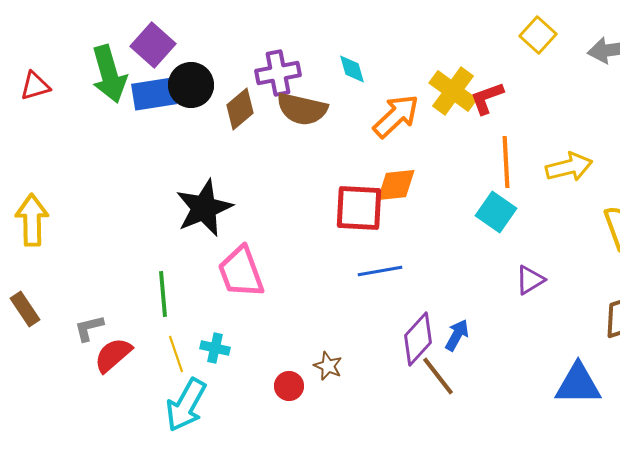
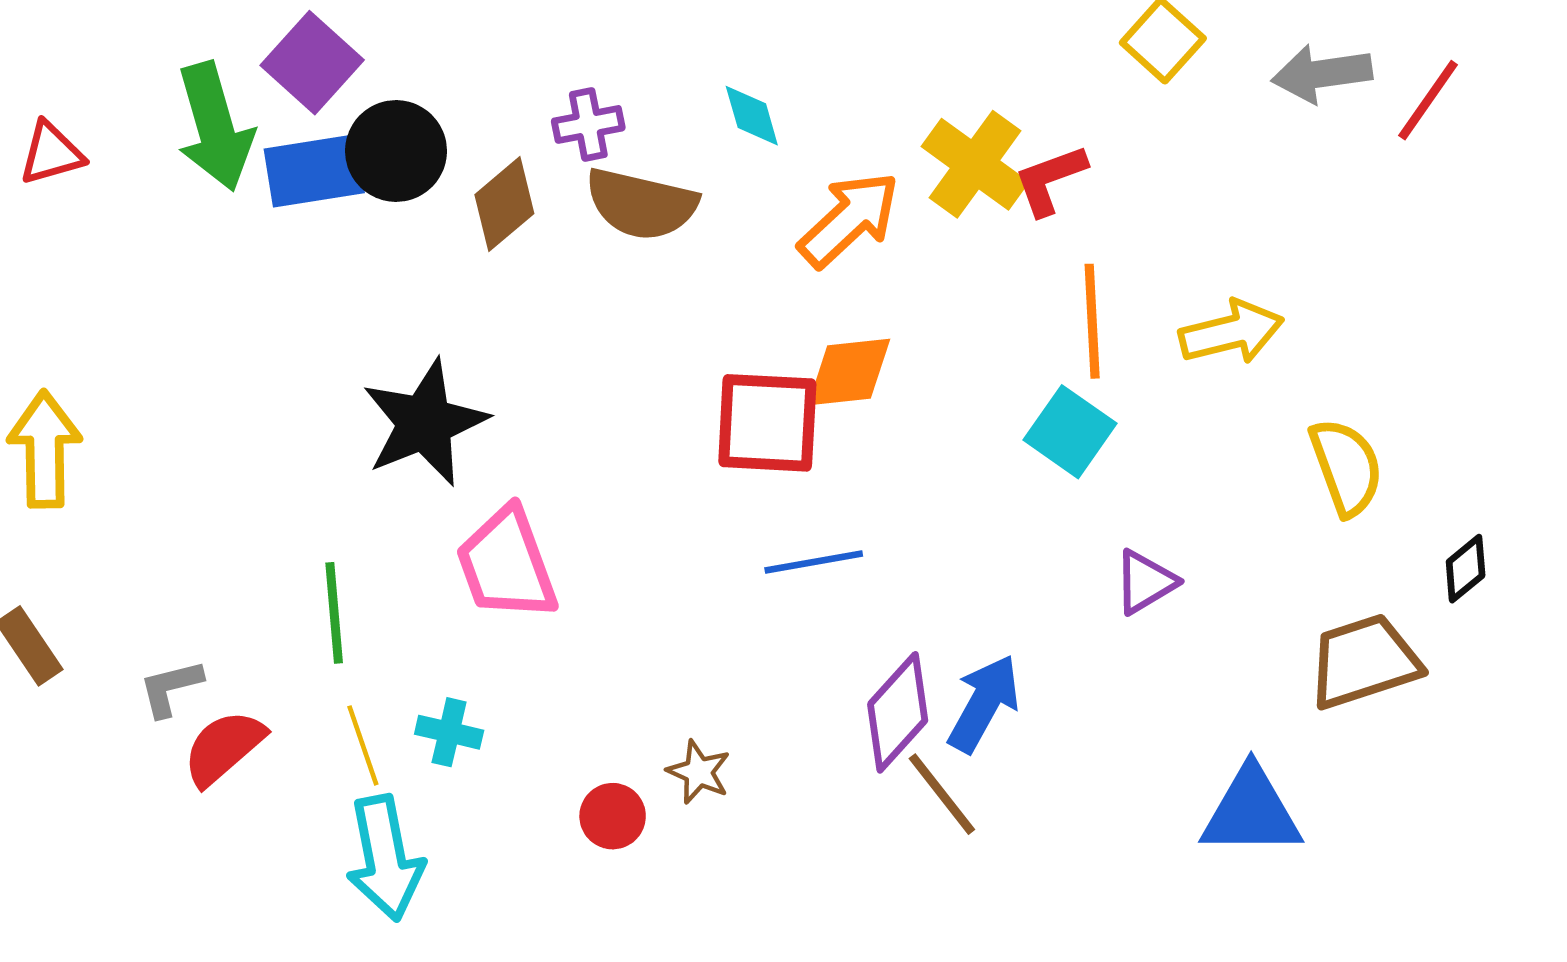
purple cross: (278, 73) -> (588, 124), size x0.7
blue arrow: (457, 335) -> (984, 703), size x1.4
cyan arrow: (186, 405) -> (385, 858), turned -40

